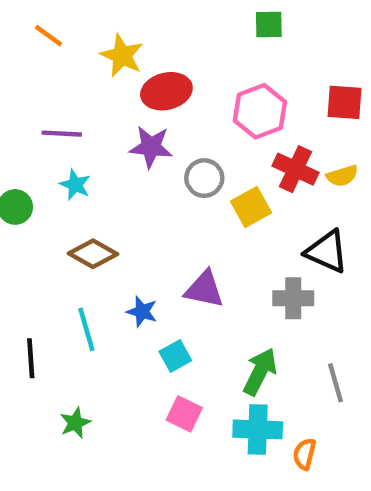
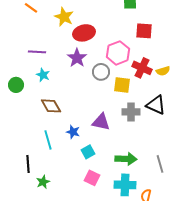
red square: (344, 102) -> (144, 31), moved
pink hexagon: (260, 111) -> (118, 53), moved
purple star: (151, 147) -> (77, 58), turned 30
yellow square: (251, 207) -> (122, 85), turned 36
brown diamond: (93, 254) -> (51, 106), turned 30
gray cross: (293, 298) -> (131, 112), moved
black line: (31, 358) -> (28, 164), moved
green arrow: (260, 372) -> (126, 159), turned 65

